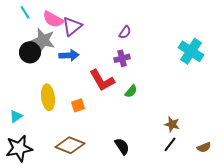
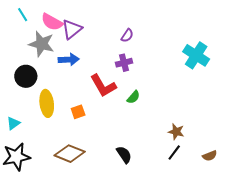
black circle: (30, 52) -> (26, 76), moved

